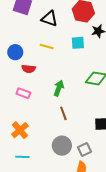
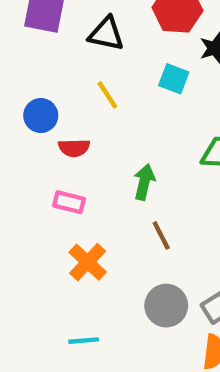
cyan square: (78, 43) -> (174, 79), turned 32
yellow line: (47, 46) -> (107, 95), turned 48
orange cross: (20, 130) -> (88, 262), moved

